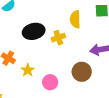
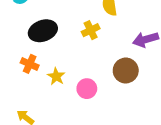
black ellipse: (34, 31) -> (43, 31), moved

